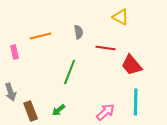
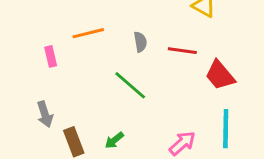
gray semicircle: (79, 32) -> (140, 42), moved
green line: (70, 72) -> (130, 85), turned -70

